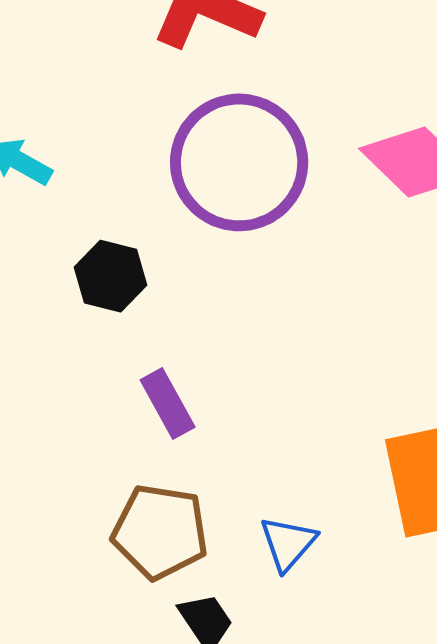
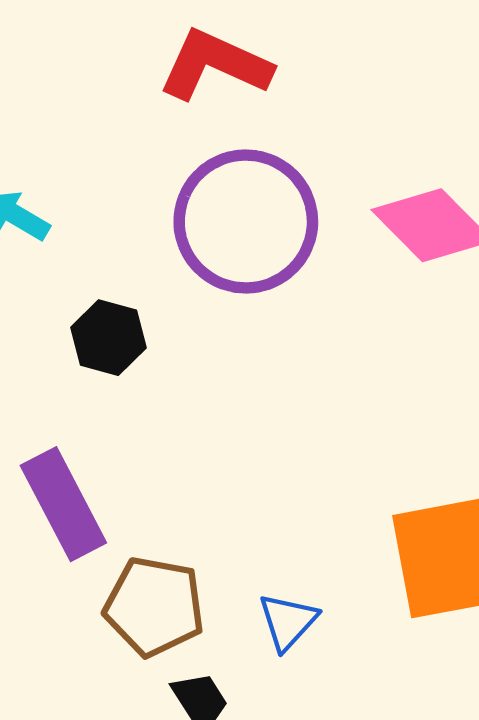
purple rectangle: (168, 404) -> (63, 504), moved, size x1.5

